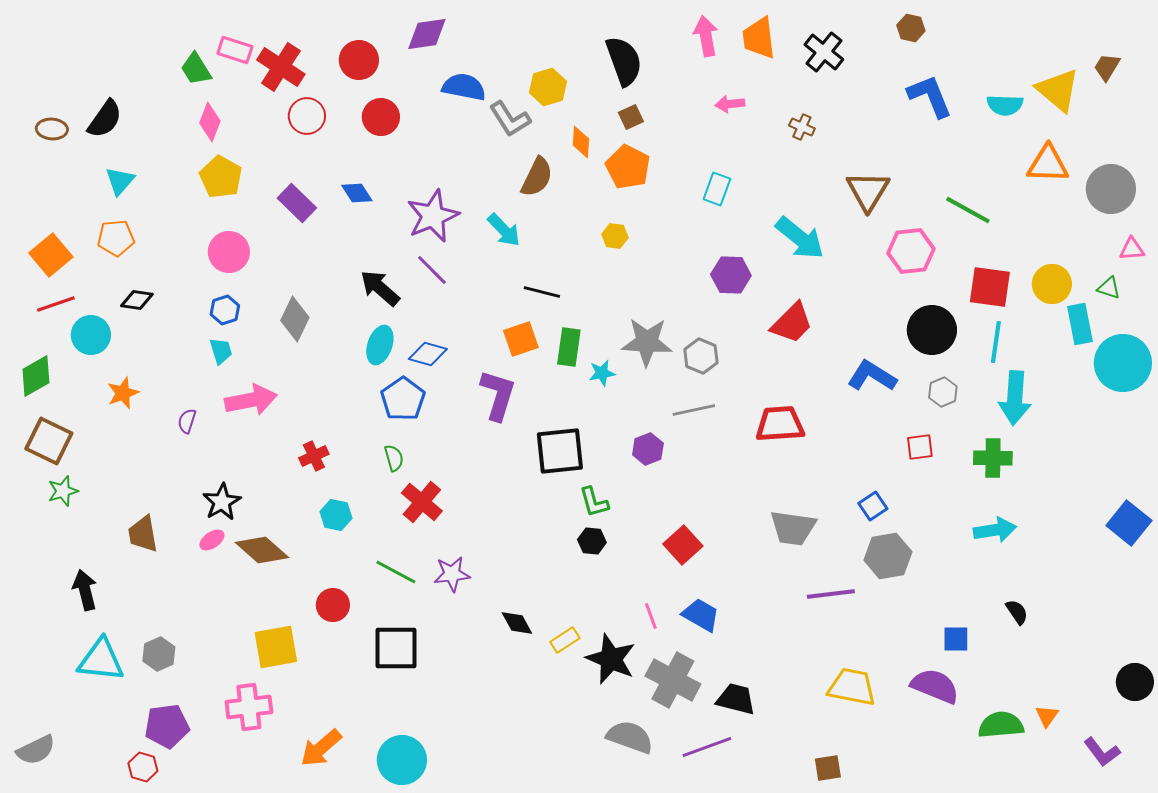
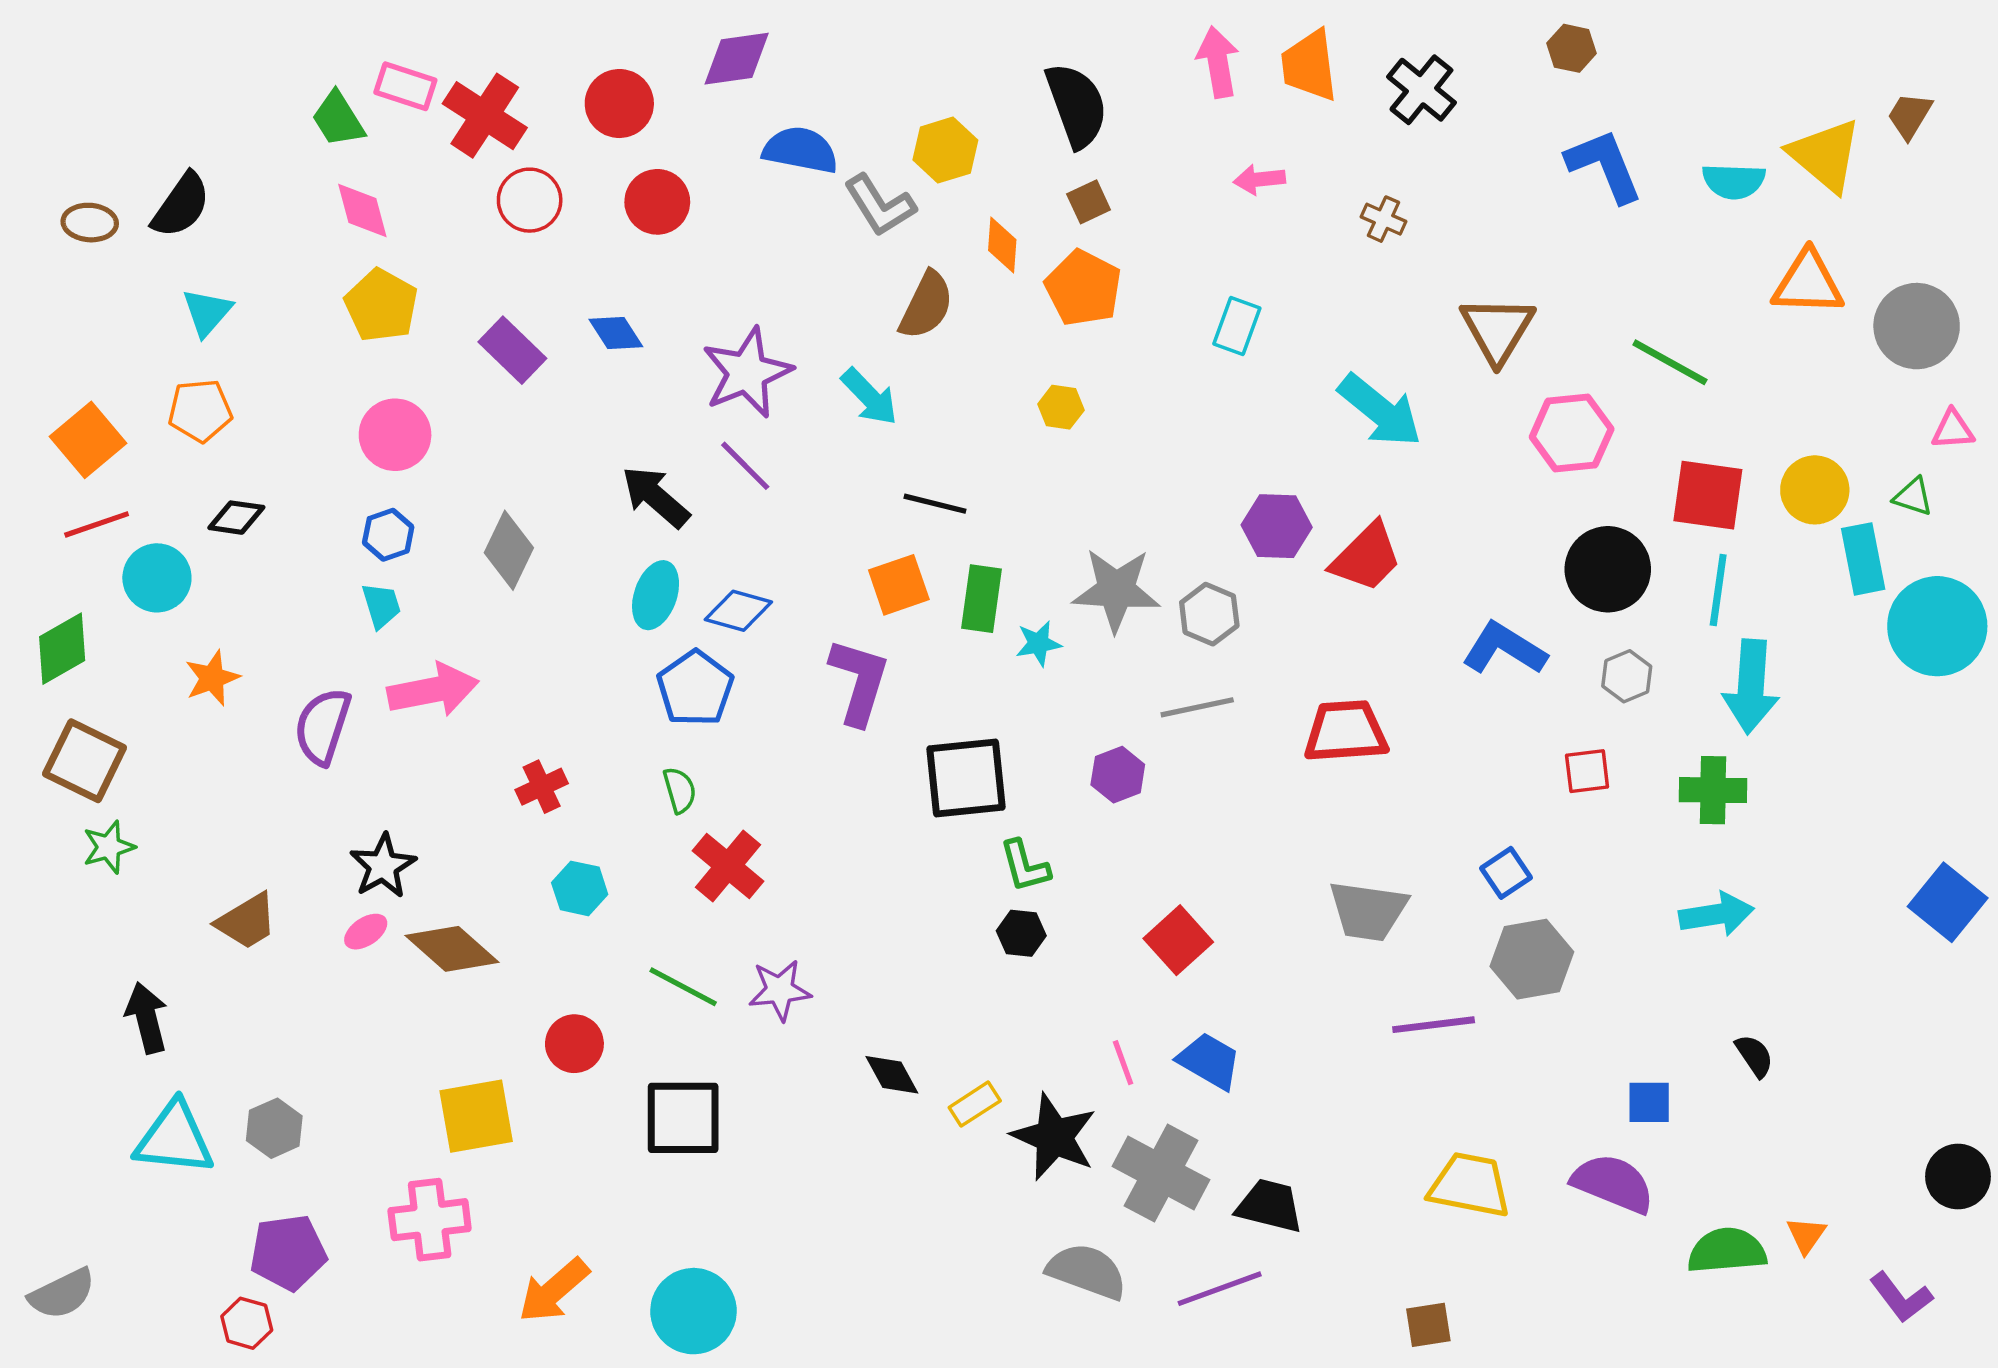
pink diamond: (210, 122) -> (362, 210), turned -36
purple hexagon: (731, 275) -> (1277, 526), moved
purple semicircle: (187, 421) -> (323, 726), size x1.8
brown trapezoid: (143, 534) -> (247, 921), turned -111

